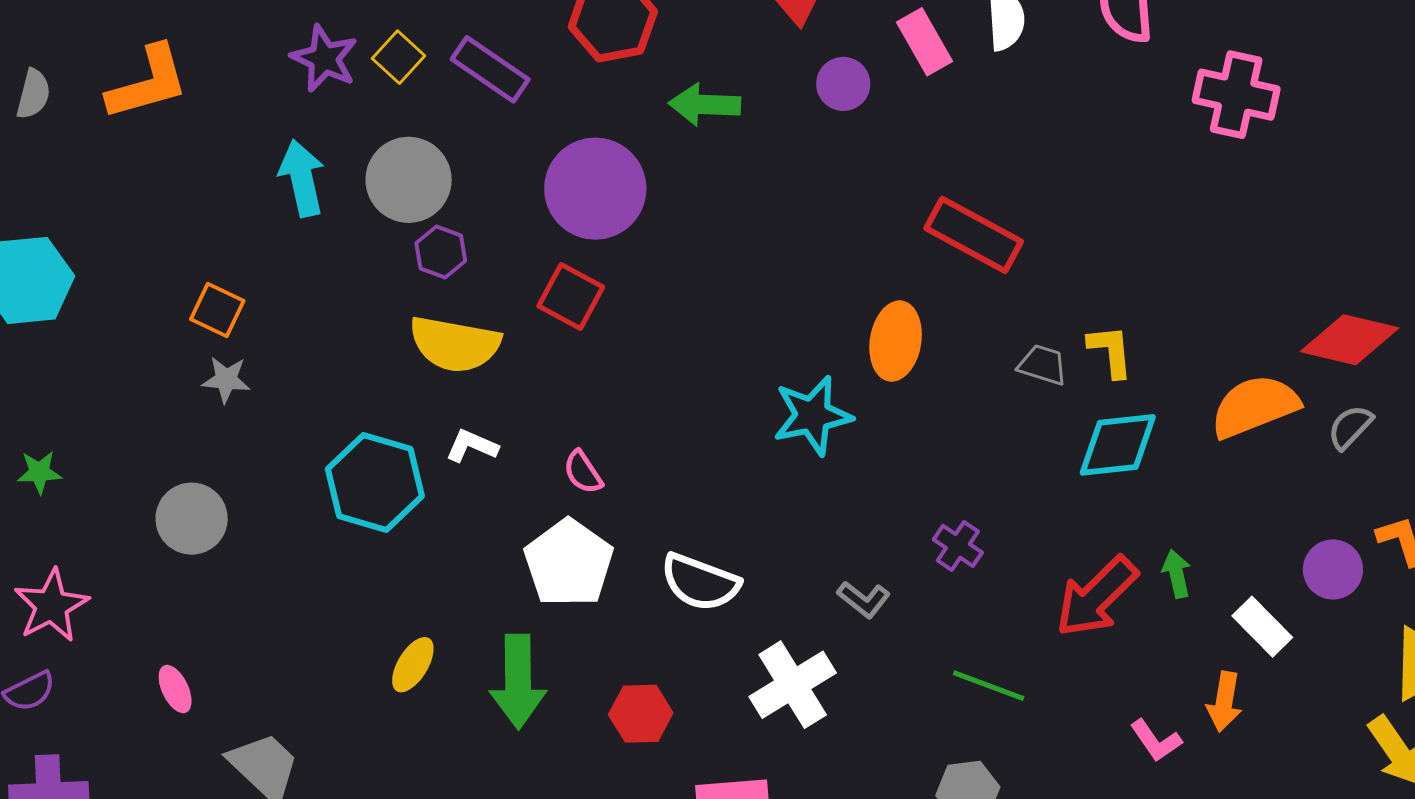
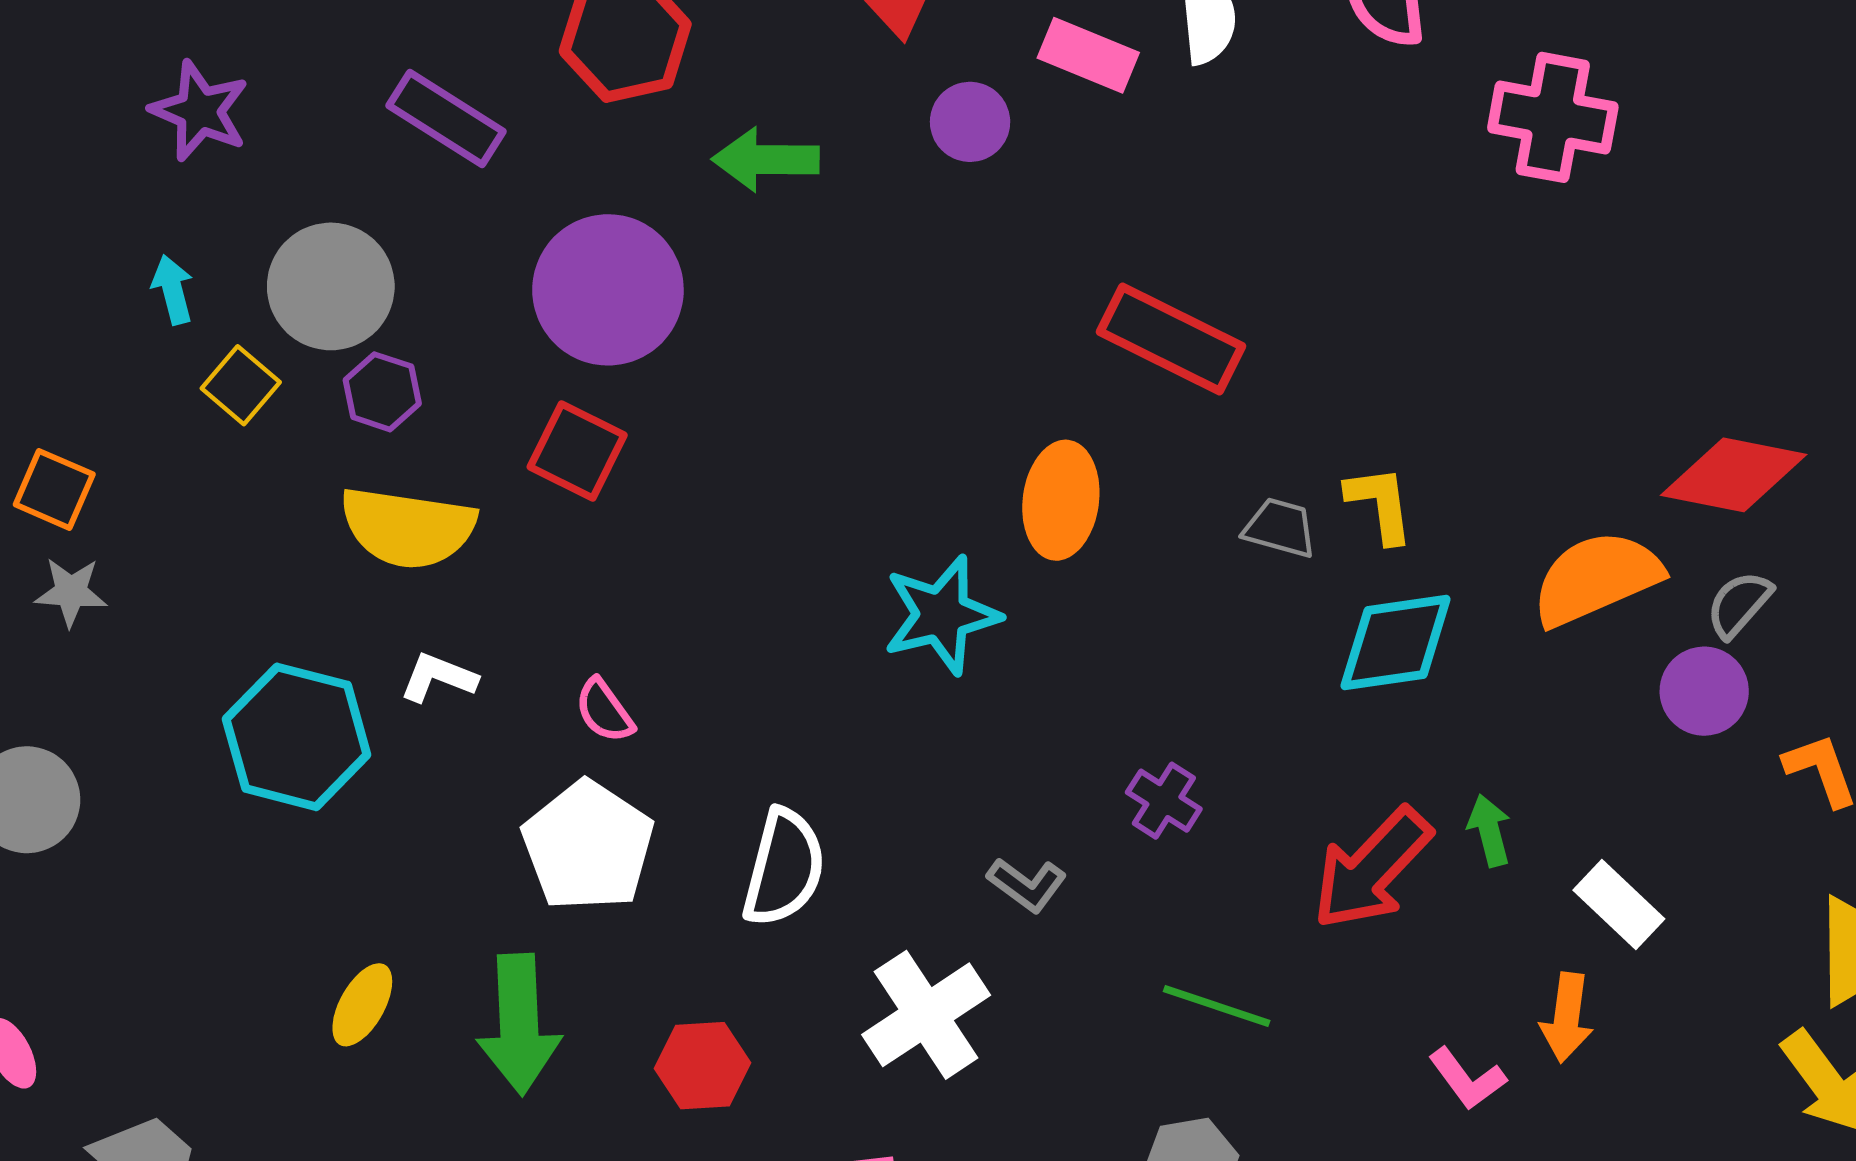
pink rectangle: (925, 42) -> (1088, 55), turned -36
yellow square: (399, 57) -> (241, 385), moved
cyan arrow: (302, 178) -> (173, 290), size x0.6
purple circle: (1333, 569) -> (1704, 691), moved
white semicircle: (700, 582) -> (784, 868), turned -94

